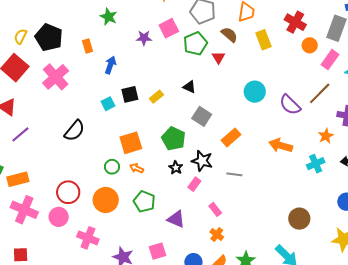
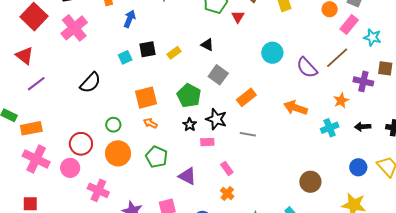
green circle: (112, 167) -> (113, 125), moved
pink rectangle: (194, 184) -> (207, 142), turned 48

